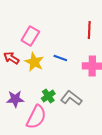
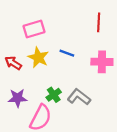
pink rectangle: (30, 36) -> (34, 29), turned 42
red arrow: (11, 58) -> (13, 63), moved

